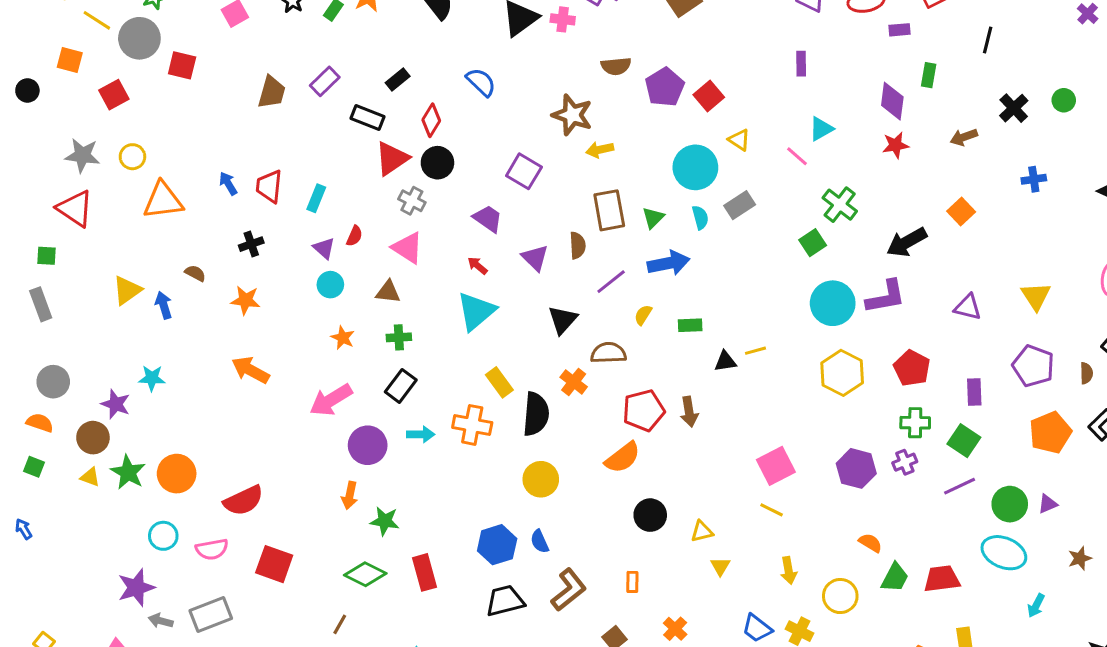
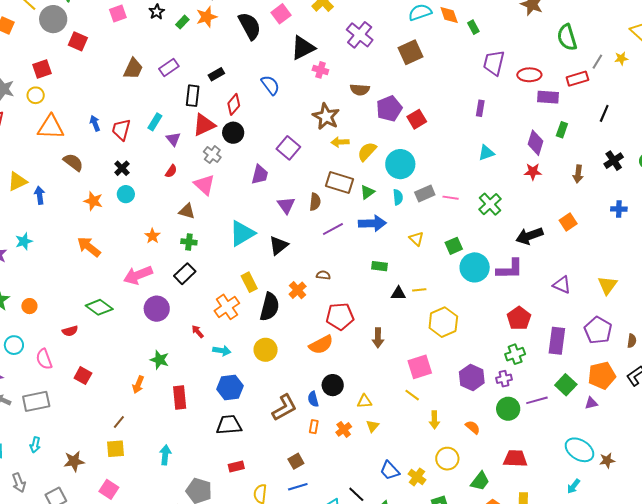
pink cross: (563, 19) -> (320, 70), moved
purple rectangle: (900, 30) -> (548, 97), size x1.5
red square: (114, 95) -> (42, 69), moved
black rectangle: (367, 118) -> (193, 96), turned 65
brown arrow: (964, 137) -> (578, 174), turned -72
yellow triangle: (739, 140) -> (416, 239), moved
pink line: (797, 156) -> (451, 198), moved, turned -42
cyan rectangle: (316, 198) -> (155, 122), moved
brown rectangle: (609, 210) -> (340, 183), turned -72
purple trapezoid: (488, 219) -> (260, 175), turned 60
green square: (813, 243) -> (454, 246), moved
black cross: (251, 244) -> (122, 168), moved, turned -35
purple triangle: (324, 248) -> (173, 139), moved
red arrow: (477, 266) -> (198, 332), moved
brown semicircle: (195, 273) -> (73, 162), moved, size x1.5
cyan circle: (330, 285) -> (126, 194), moved
yellow semicircle: (643, 315) -> (367, 152), moved, size x1.5
black triangle: (563, 320) -> (279, 245), moved
brown semicircle: (608, 353) -> (323, 275), size x0.6
yellow hexagon: (842, 373) -> (443, 322), moved
cyan star: (152, 378) -> (24, 241), turned -30
purple rectangle: (974, 392) -> (557, 341), size x1.5
brown arrow: (689, 412) -> (378, 338), moved
green cross: (915, 423) -> (515, 354), turned -30
orange cross: (472, 425) -> (227, 307), turned 35
cyan arrow: (421, 434) -> (222, 351), moved
green square: (964, 441) -> (566, 385), moved
orange circle: (177, 474) -> (29, 306), size x0.6
orange arrow: (350, 495) -> (138, 385), moved
red semicircle: (244, 501) -> (70, 331), size x0.6
green circle: (1010, 504) -> (508, 409), moved
purple triangle: (1048, 504) -> (591, 403), moved
blue semicircle: (540, 541) -> (313, 399), moved
pink semicircle: (212, 549) -> (44, 359), turned 70
cyan ellipse: (1004, 553) -> (579, 450), moved
red square: (274, 564) -> (83, 376), size x0.7
yellow arrow: (789, 570) -> (434, 420), moved
green diamond: (365, 574) -> (99, 307), moved
green trapezoid: (895, 578) -> (480, 481), moved
brown L-shape: (569, 590) -> (284, 408), moved
orange cross: (675, 629) -> (344, 429), moved

